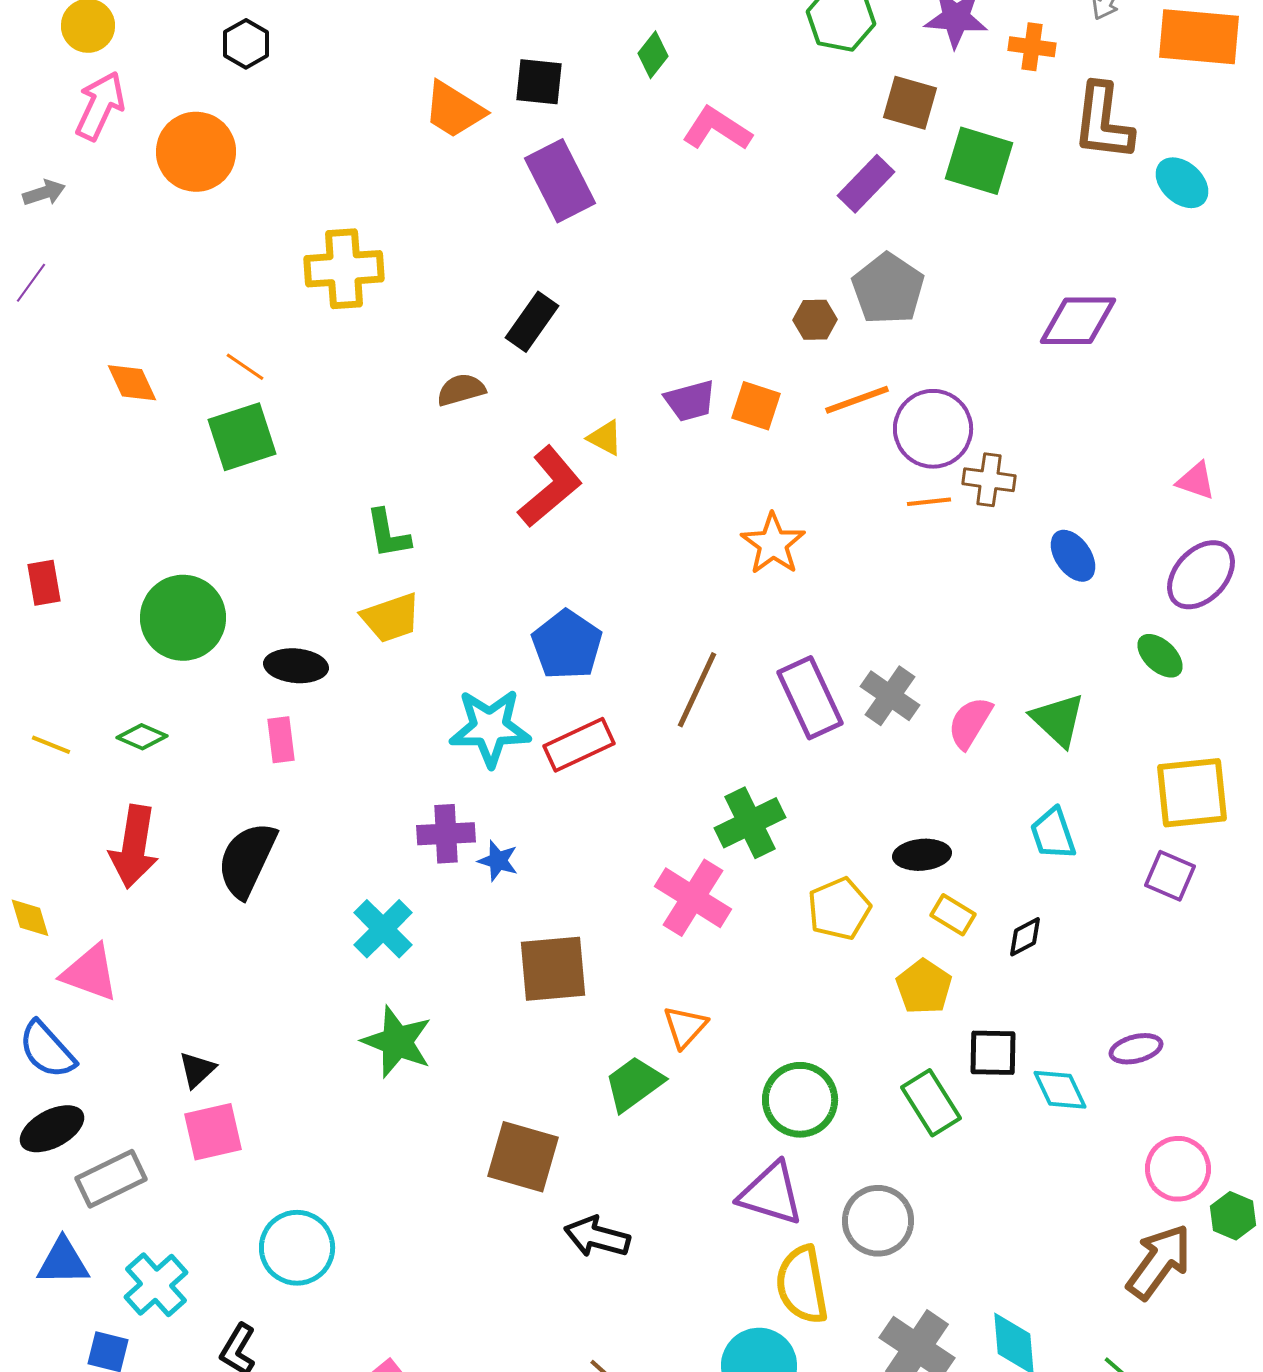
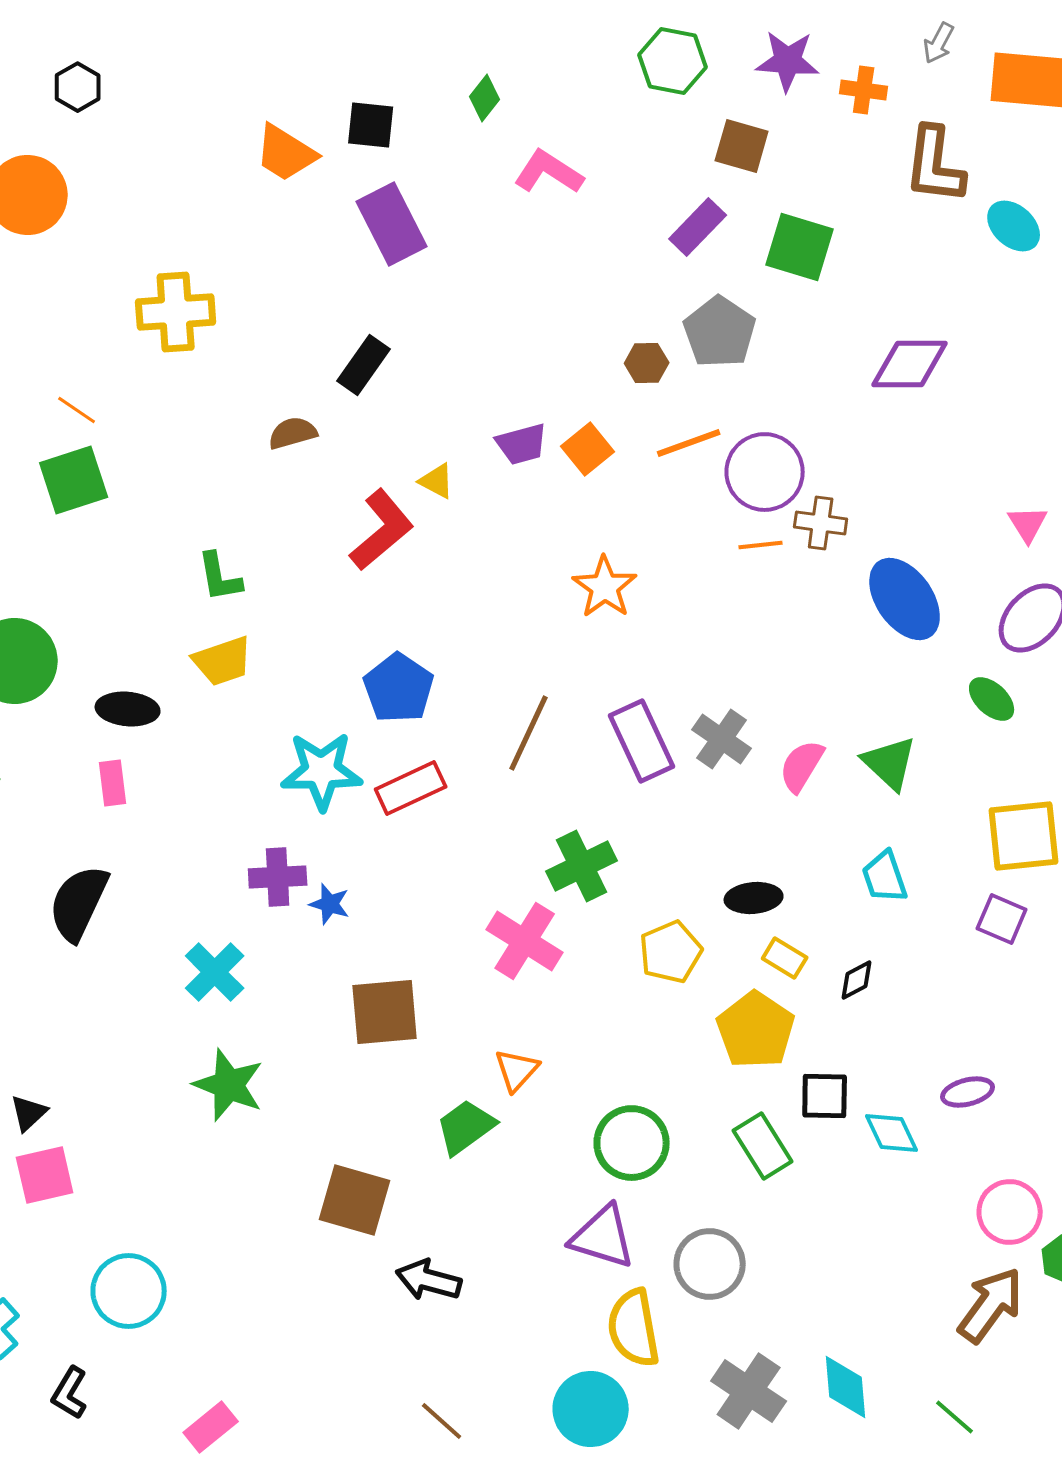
green square: (979, 161) -> (800, 247), moved
orange square: (756, 406) -> (588, 449), turned 33
pink triangle: (1196, 481) -> (1028, 524), turned 39
blue ellipse: (1073, 556) -> (905, 599), size x1.6
yellow pentagon: (924, 987) -> (756, 1030), size x1.4

